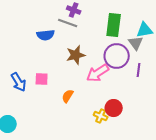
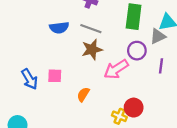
gray line: (68, 23) -> (91, 29), moved
gray triangle: (136, 43) -> (158, 36), turned 42
purple circle: (117, 56) -> (137, 51), size x0.7

